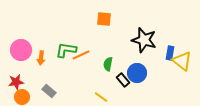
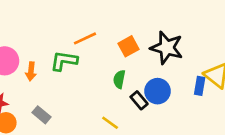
orange square: (104, 19) -> (129, 46), moved, turned -35
blue rectangle: (170, 53) -> (200, 86), moved
orange line: (81, 55) -> (85, 38), moved

